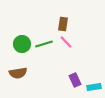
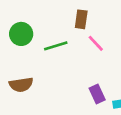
pink line: (66, 42) -> (96, 43), moved
green circle: (22, 44) -> (21, 34), moved

